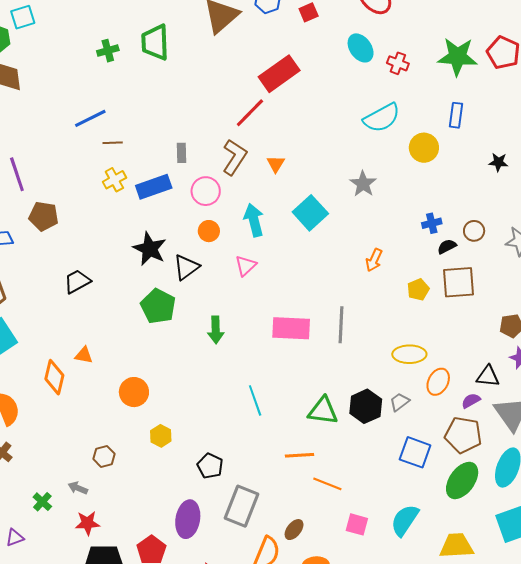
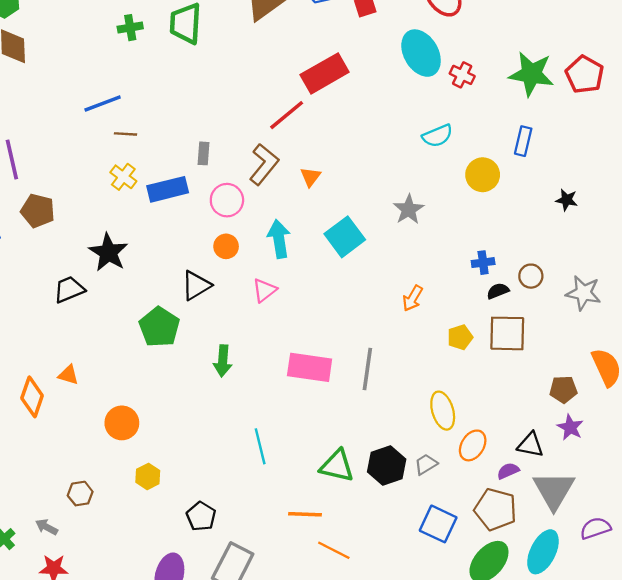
cyan ellipse: (361, 48) -> (421, 53), size x1.4
cyan semicircle: (382, 118) -> (437, 136), size x0.7
yellow cross: (114, 180) -> (123, 177), turned -30
black star: (150, 249) -> (108, 252), moved
yellow ellipse: (409, 354) -> (443, 411), turned 68

